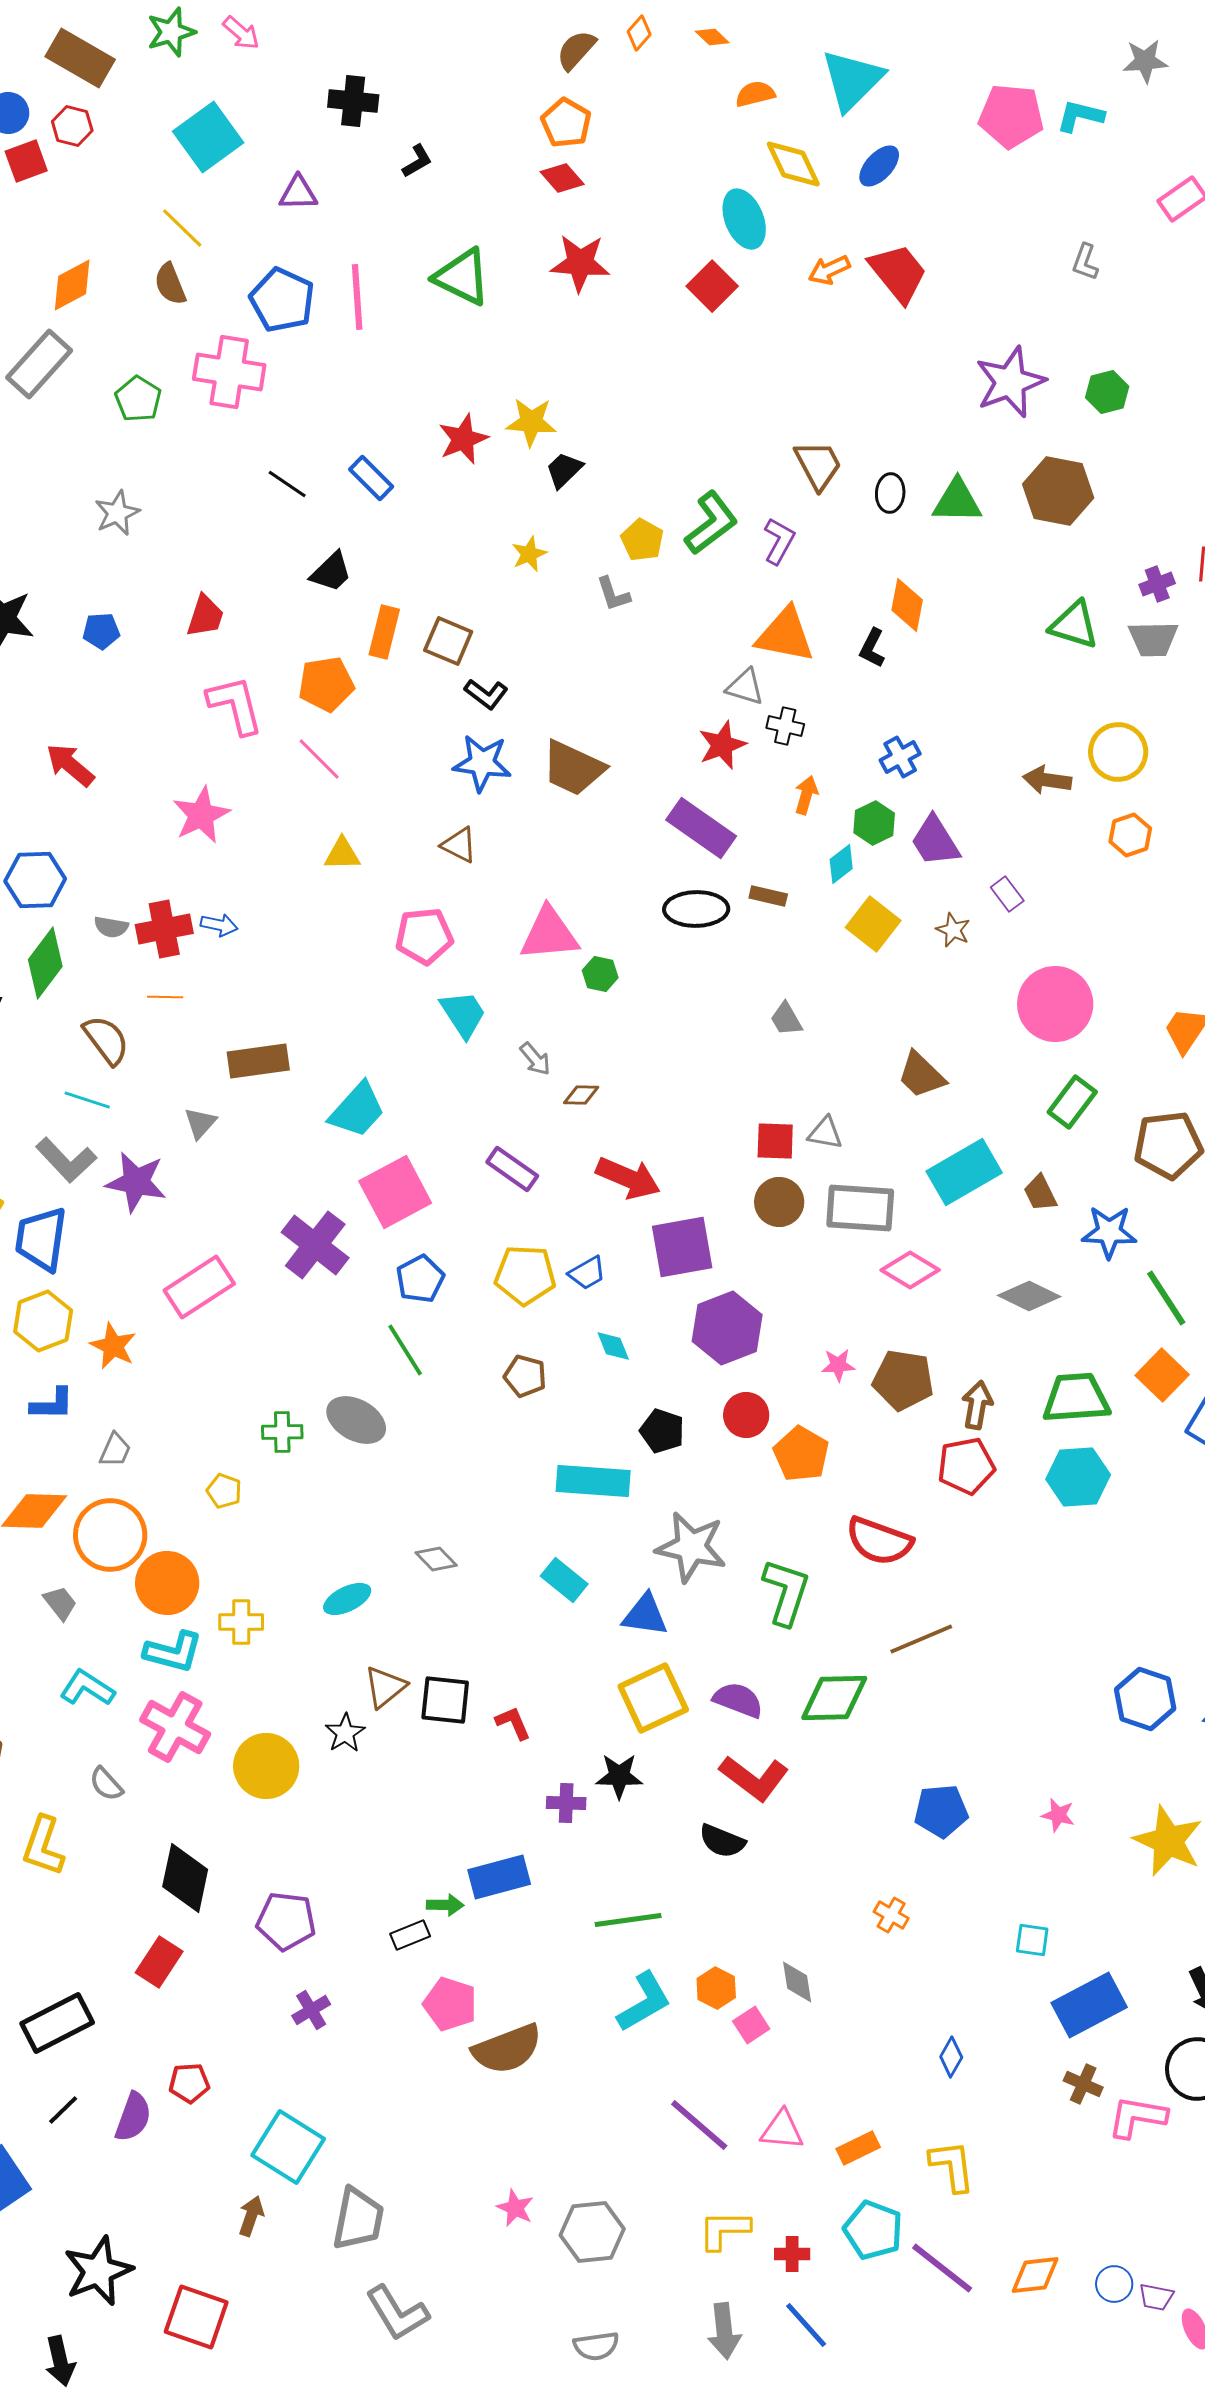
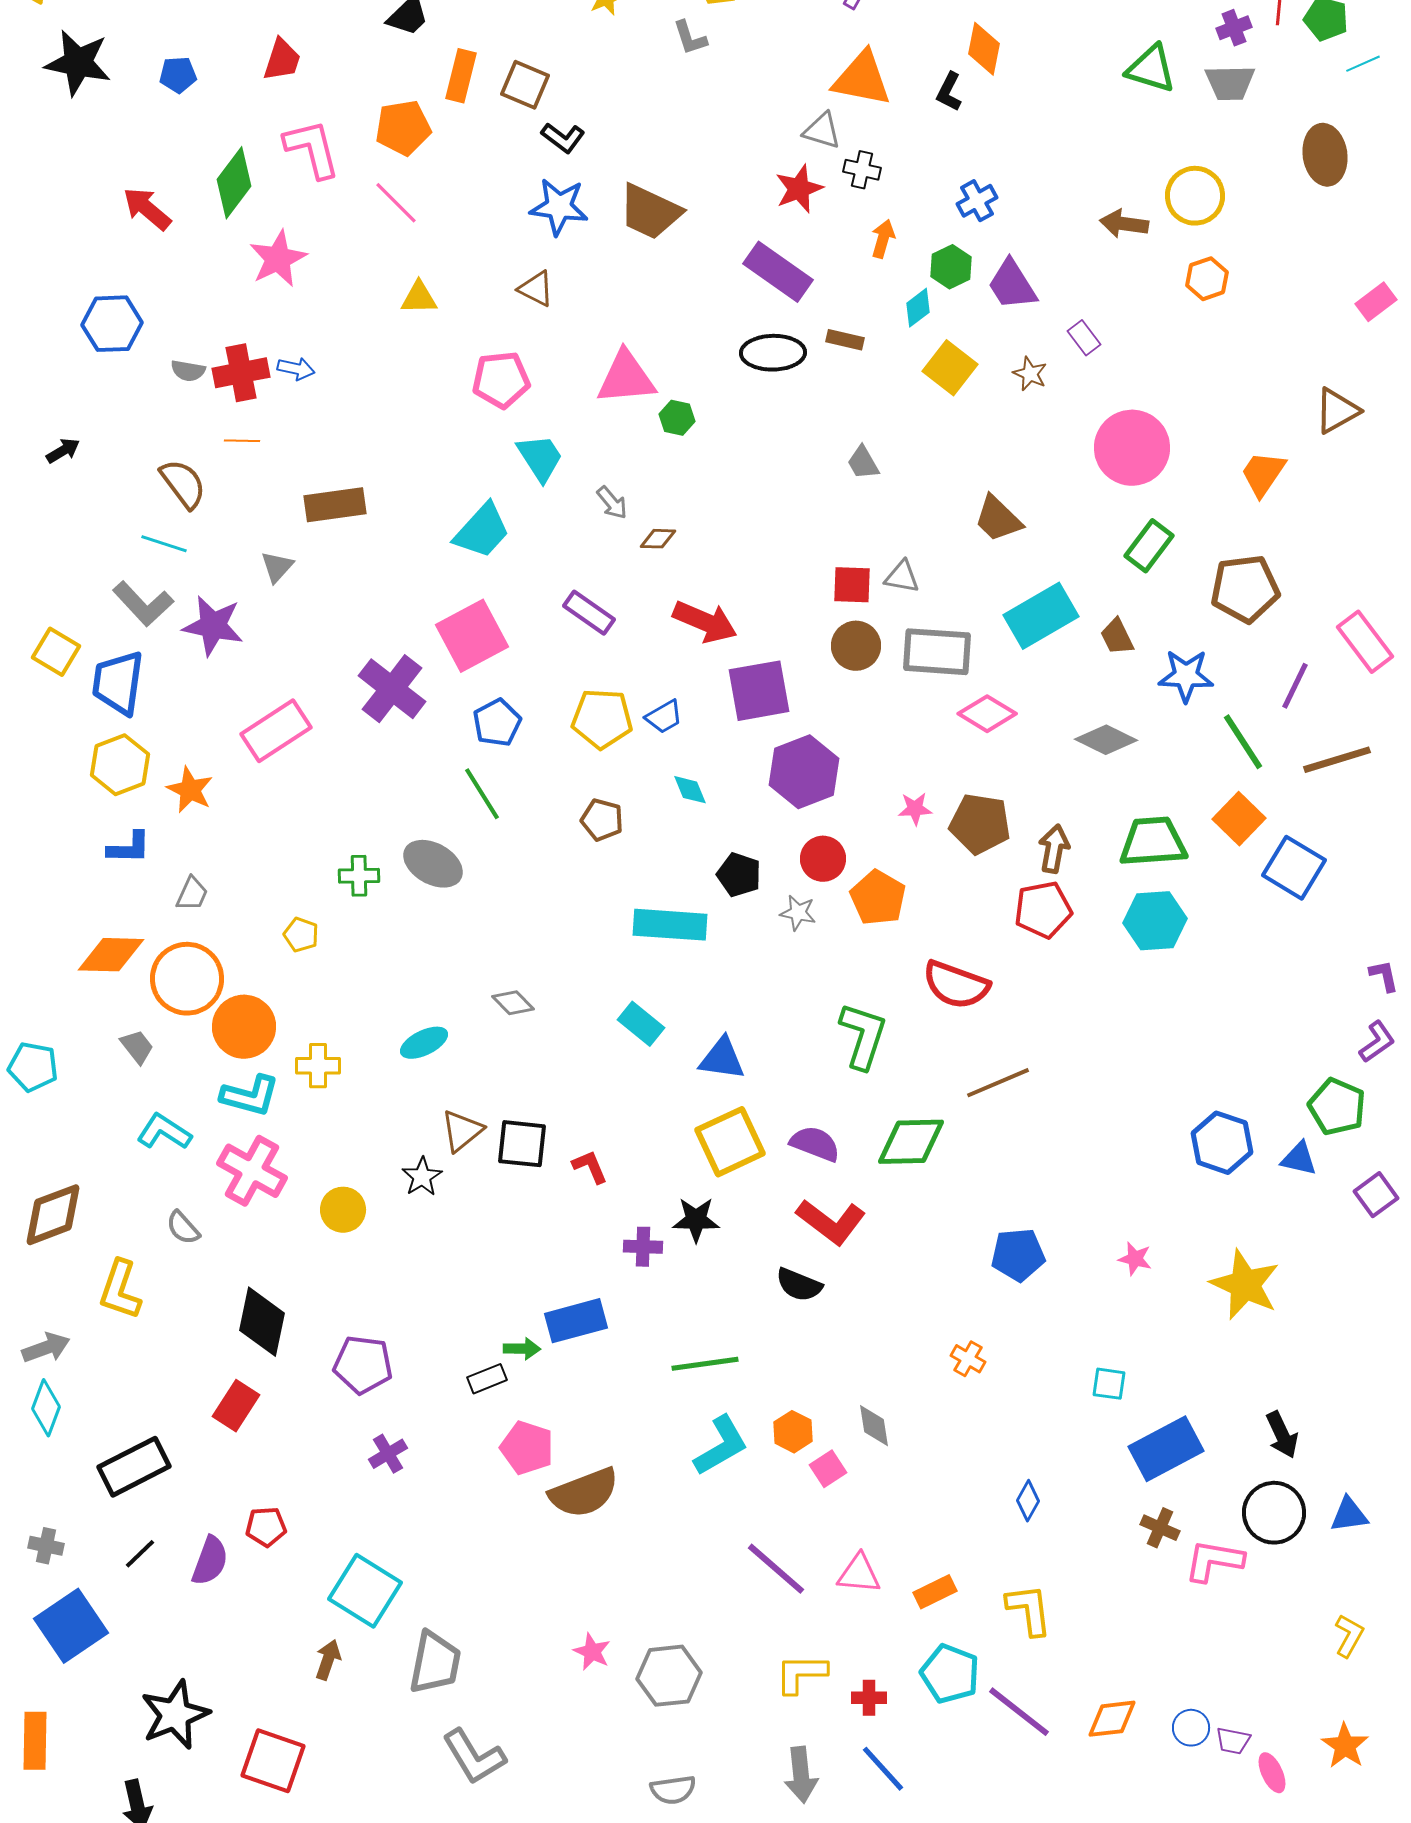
green diamond: (45, 963) -> (234, 183), moved
cyan trapezoid: (357, 1110) -> (482, 531), moved
gray star: (691, 1547) -> (798, 913), moved, size x0.5
yellow circle: (266, 1766) -> (343, 1210), size x0.7

